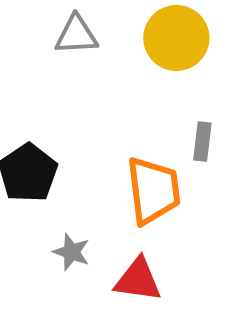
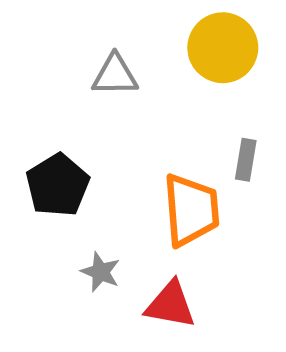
gray triangle: (76, 35) -> (115, 75), moved

